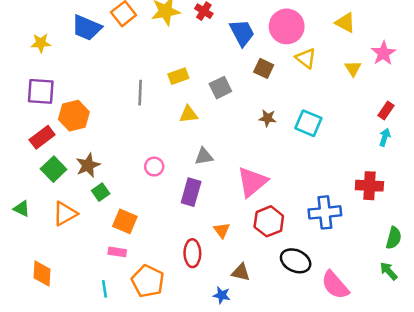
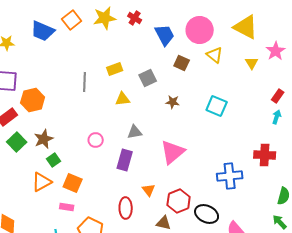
yellow triangle: (345, 23) -> (246, 27), size x1.5
brown star: (268, 118) -> (173, 102), moved
orange triangle: (65, 214) -> (42, 182), moved
red hexagon: (269, 221) -> (179, 201), moved

